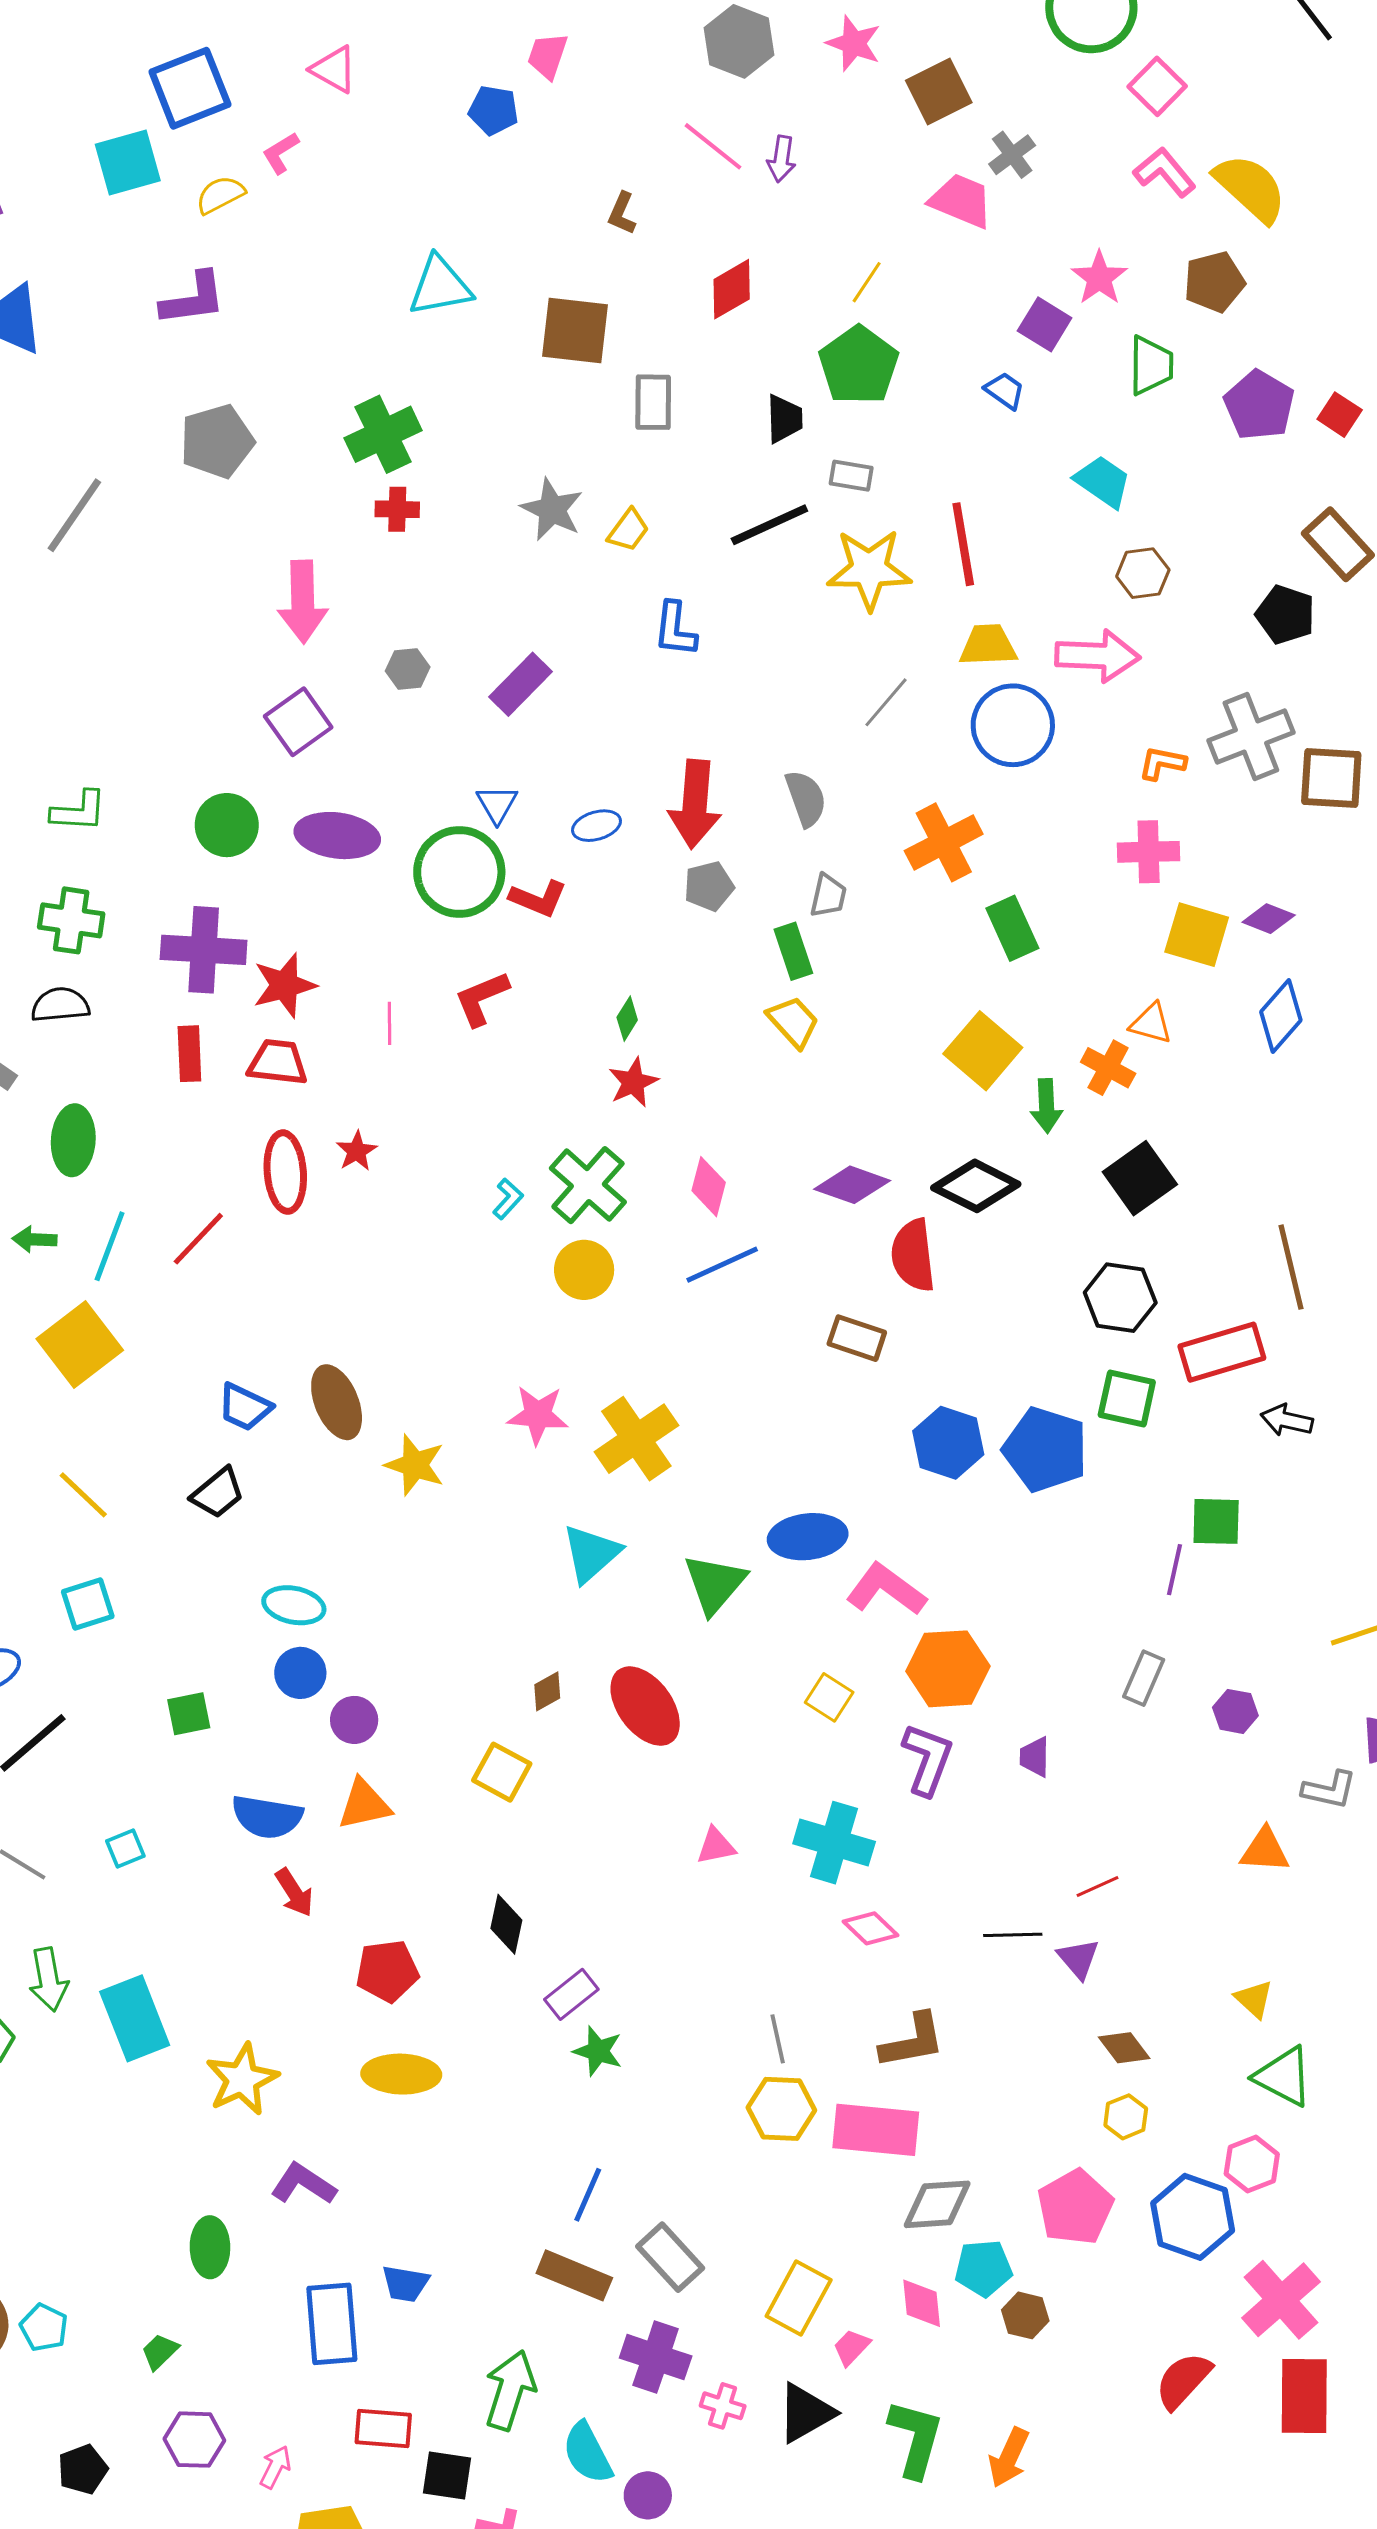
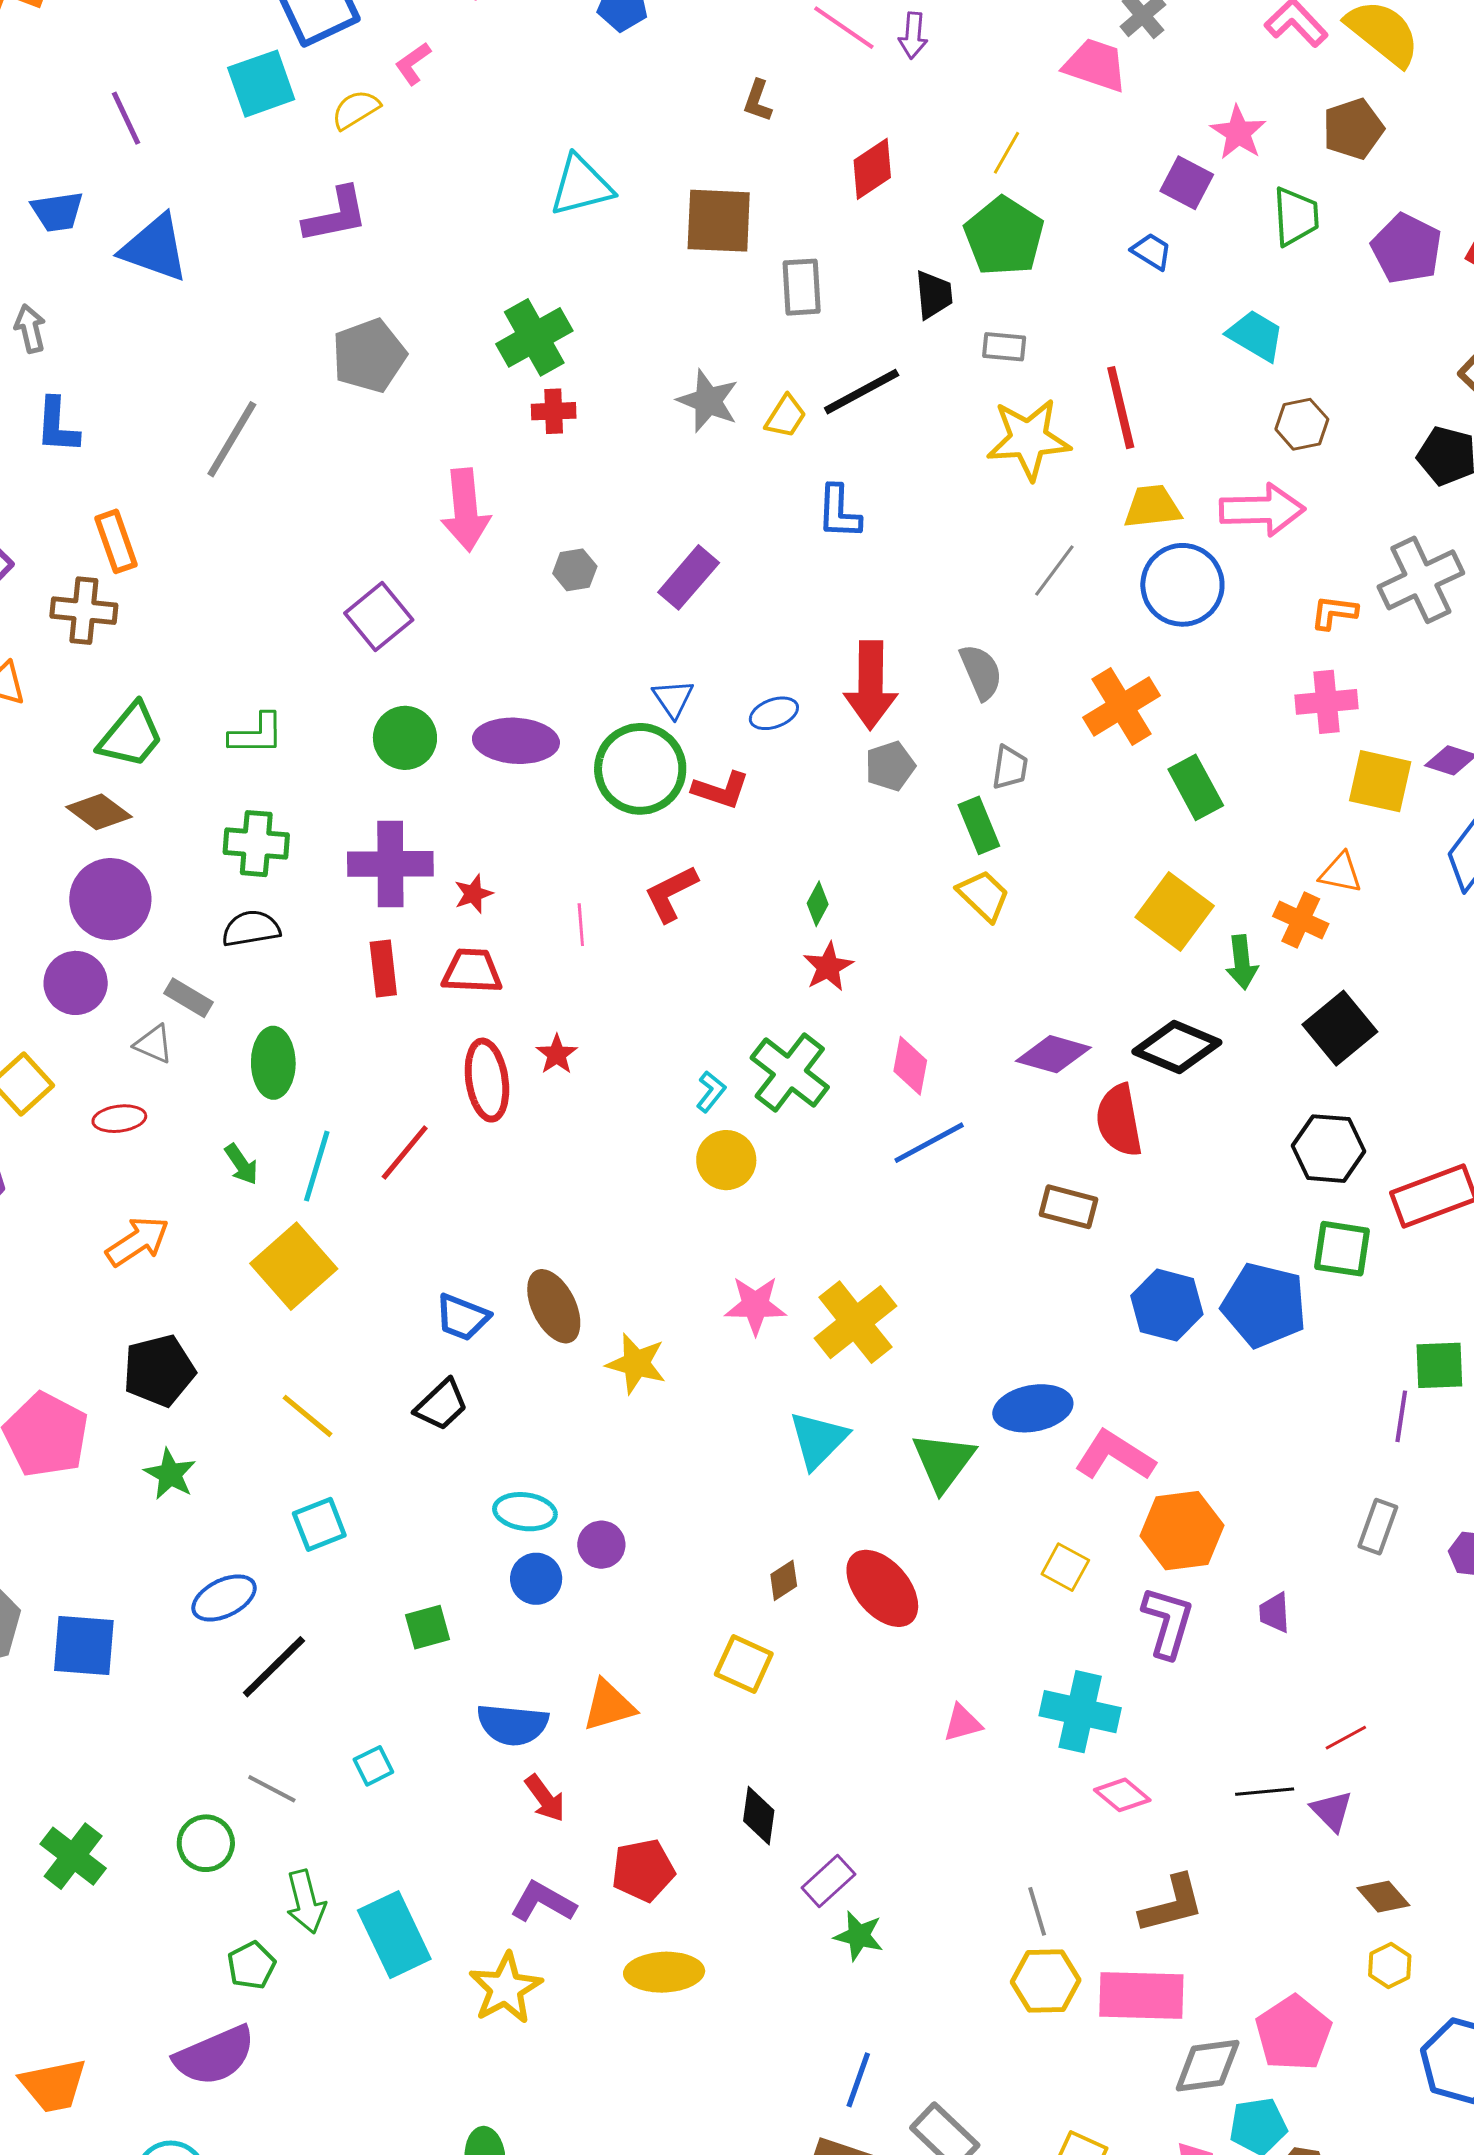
black line: (769, 525) -> (862, 392), moved
purple square: (298, 722) -> (379, 617), moved
red star: (284, 985) -> (473, 894), size x0.6
green arrow: (35, 1239) -> (241, 1164), turned -123
yellow circle: (584, 1270) -> (726, 1160), moved
purple circle: (354, 1720) -> (601, 1545), moved
purple L-shape: (303, 2184) -> (543, 1902), moved
pink pentagon: (1075, 2207) -> (1293, 2033), moved

